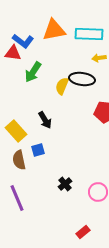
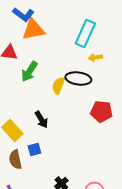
orange triangle: (54, 30) -> (33, 30), moved
cyan rectangle: (89, 34) -> (85, 34), turned -68
blue L-shape: (23, 41) -> (23, 14), moved

